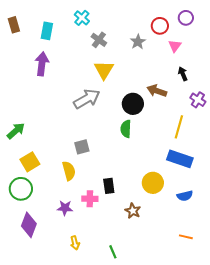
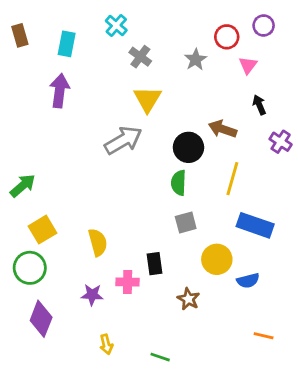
yellow line: (179, 127) -> (232, 179), moved
gray square: (82, 147) -> (186, 222), moved
blue semicircle: (185, 196) -> (248, 281), moved
green line: (113, 252) -> (160, 357), turned -48

